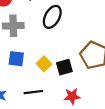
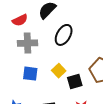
yellow square: (44, 64) -> (59, 71), moved

